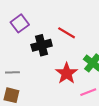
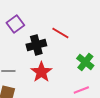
red star: (67, 73) -> (41, 72), moved

